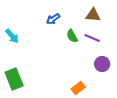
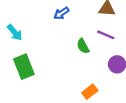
green semicircle: (72, 36) -> (83, 46), moved
green rectangle: (14, 79) -> (24, 67), moved

